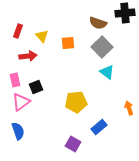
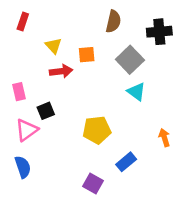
black cross: (125, 13) -> (159, 32), moved
brown semicircle: (98, 23) -> (113, 21), moved, turned -96
red rectangle: (18, 31) -> (23, 21), moved
red arrow: (28, 56) -> (61, 71), moved
pink rectangle: (15, 80) -> (19, 92), moved

